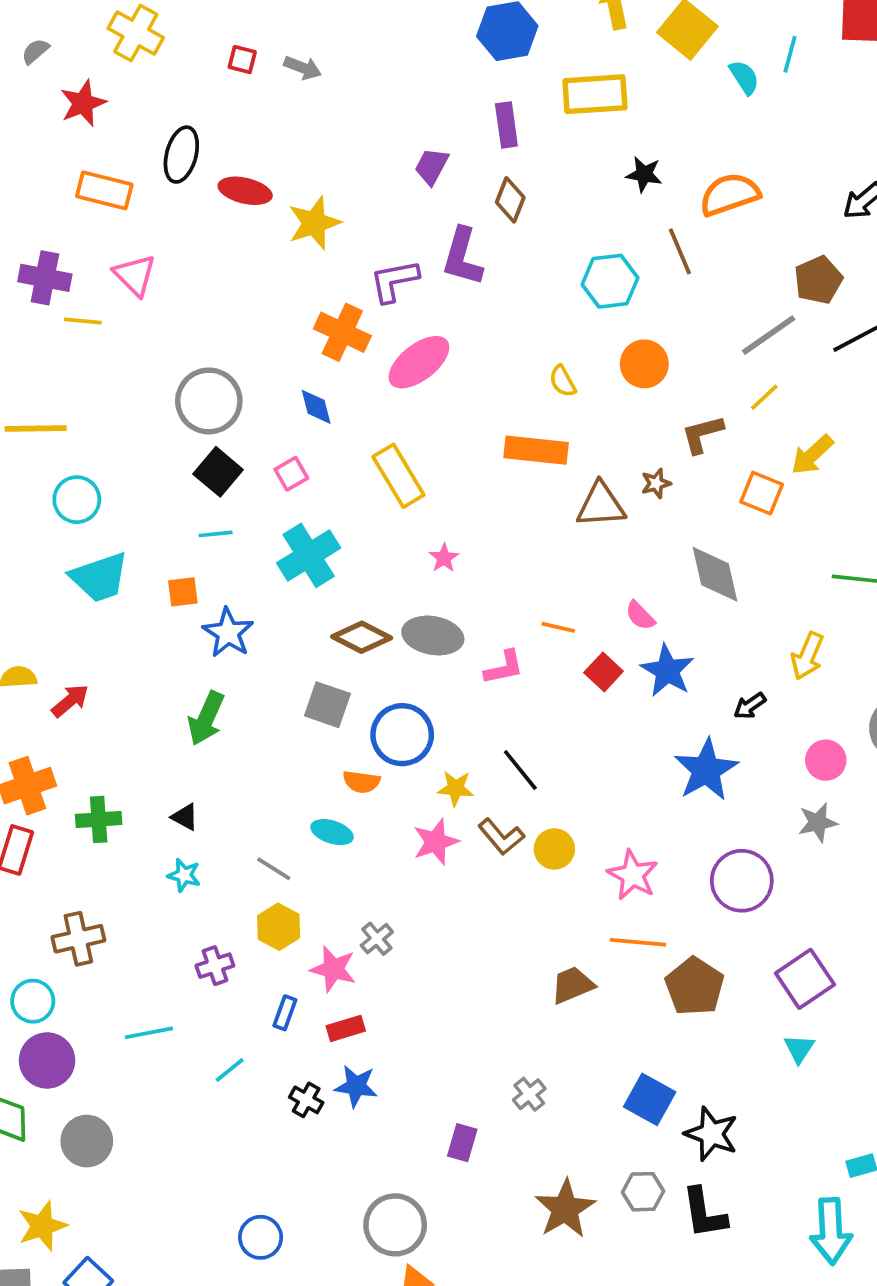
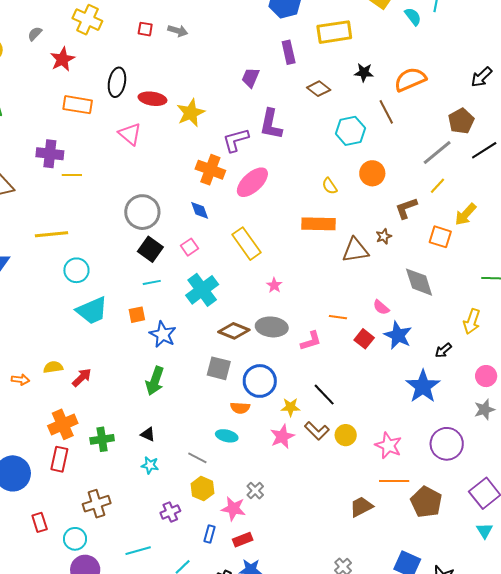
brown diamond: (510, 200) -> (319, 89), moved, turned -70
pink triangle: (135, 275) -> (130, 134), moved

